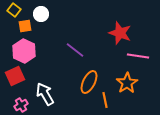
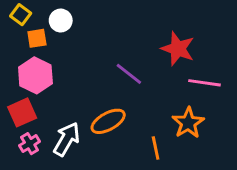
purple line: (75, 50) -> (129, 74), moved
orange ellipse: (89, 82) -> (108, 121), moved, turned 35
white arrow: (45, 94) -> (67, 139), turned 60
pink cross: (21, 105) -> (30, 144), moved

